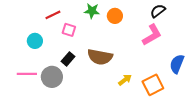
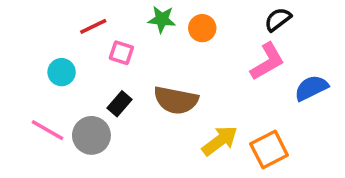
blue semicircle: (177, 64) -> (311, 88), moved, turned 42
pink line: (27, 74) -> (47, 130), turned 30
yellow arrow: (125, 80) -> (220, 141), size x1.5

